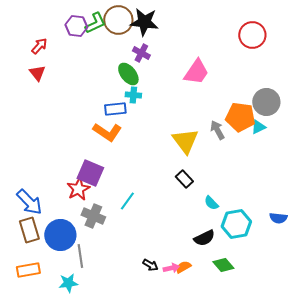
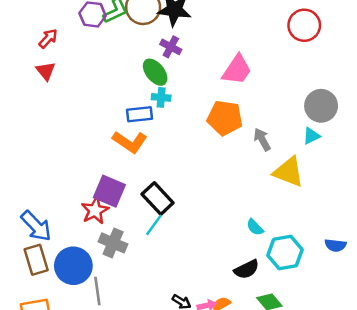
orange pentagon: (240, 117) -> (225, 118), moved
yellow triangle: (185, 141) -> (289, 172), moved, turned -32
black rectangle: (184, 179) -> (158, 198), moved, size x1.5

